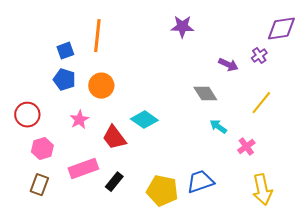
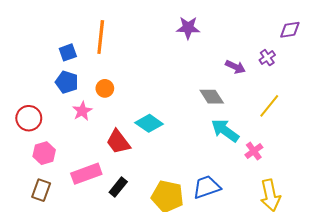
purple diamond: (281, 29) -> (290, 30), size x0.7
orange circle: (101, 86) -> (105, 88), size x0.7
pink star: (79, 120) -> (82, 111), moved
cyan arrow: (218, 127) -> (225, 131), size x1.6

